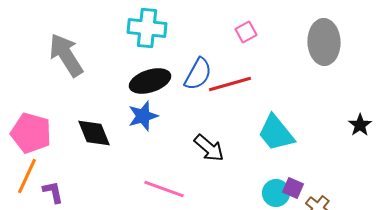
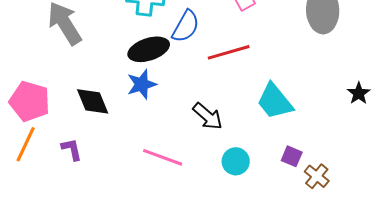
blue semicircle: (198, 74) -> (186, 26), moved
purple L-shape: (53, 192) -> (72, 149), moved
cyan circle: (276, 193) -> (236, 161), moved

